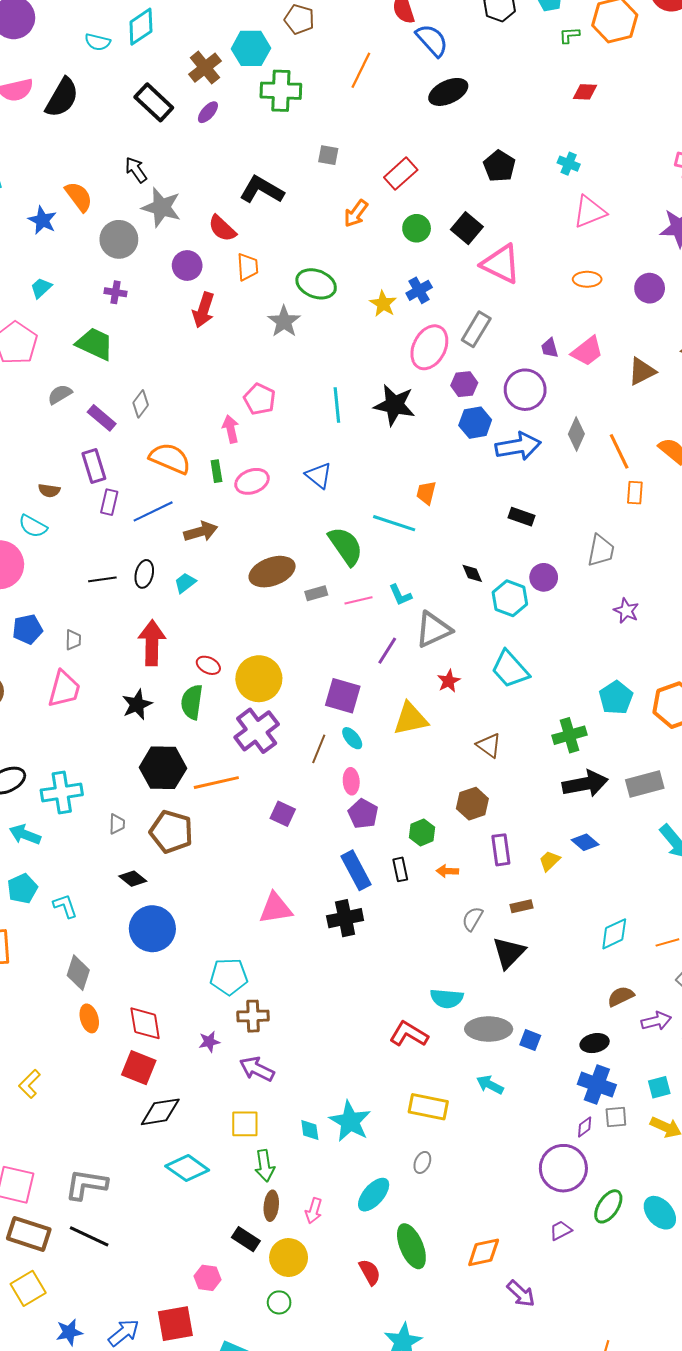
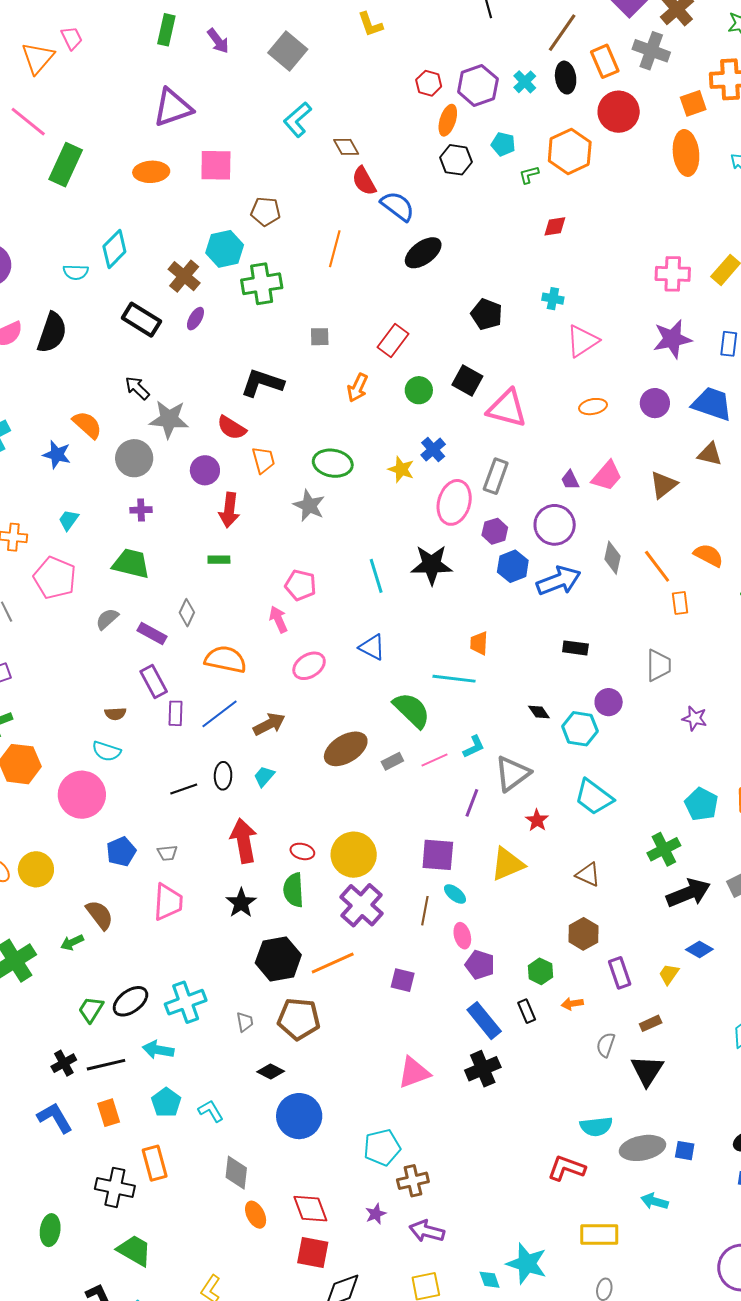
green rectangle: (216, 471) -> (219, 560), moved, turned -70
cyan L-shape: (400, 595) -> (474, 747), turned -80
gray trapezoid: (73, 640) -> (167, 853), turned 95

